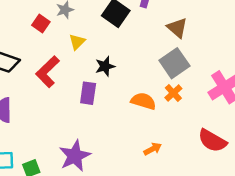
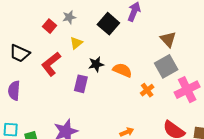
brown triangle: (177, 28) -> (168, 39), moved
gray square: (174, 63) -> (166, 66), moved
orange semicircle: (143, 101) -> (122, 70), moved

